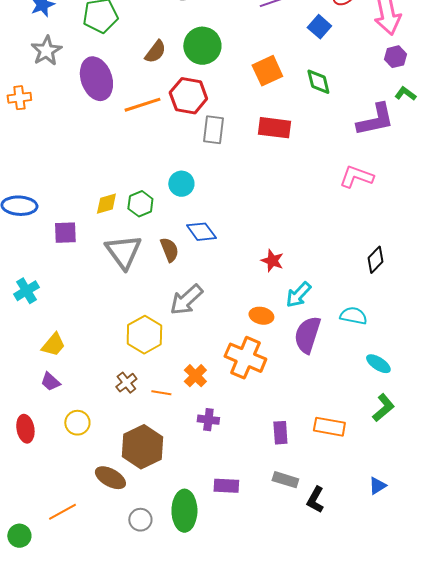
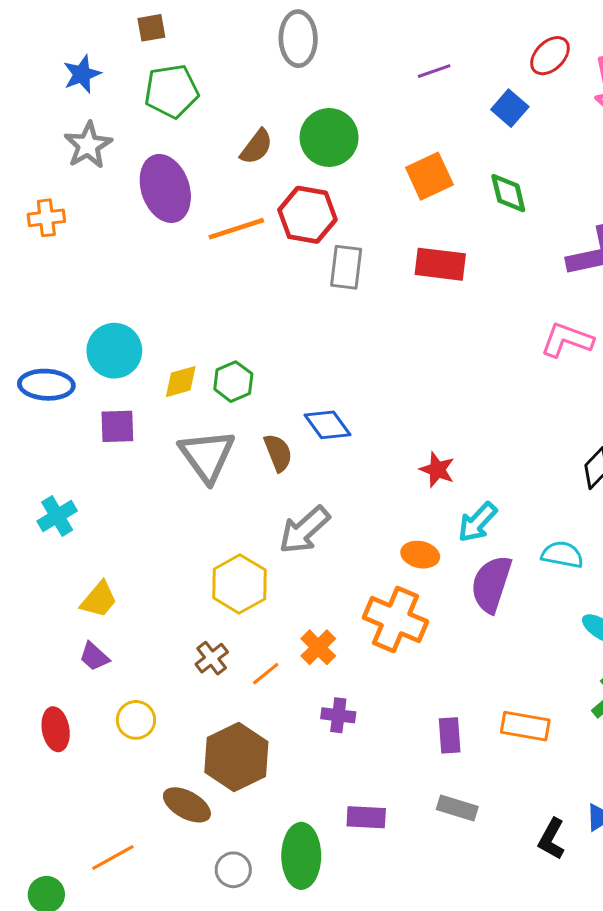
cyan circle: (181, 184) -> (114, 351), moved, size x1.4
orange line: (161, 393) -> (266, 674), turned -48
black L-shape: (315, 500) -> (552, 839), moved

